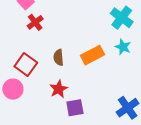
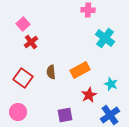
cyan star: (123, 47) -> (111, 84), moved
pink circle: (13, 89) -> (18, 112), moved
red star: (59, 89) -> (89, 95), moved

